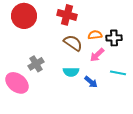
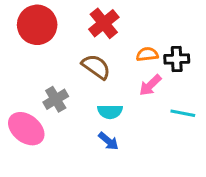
red cross: (67, 15) -> (104, 23), turned 36
brown semicircle: (73, 43) -> (96, 67), moved
blue arrow: (91, 82) -> (108, 141), moved

